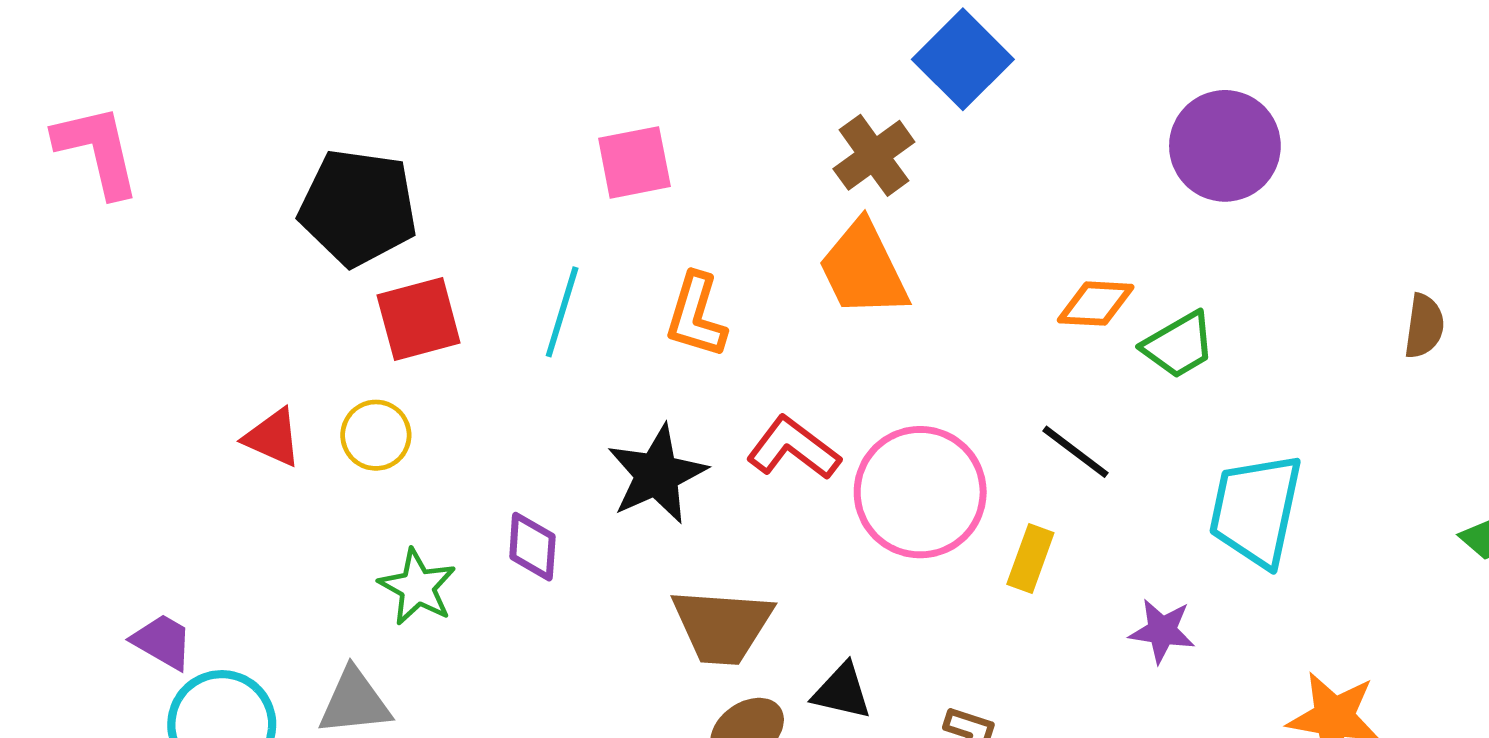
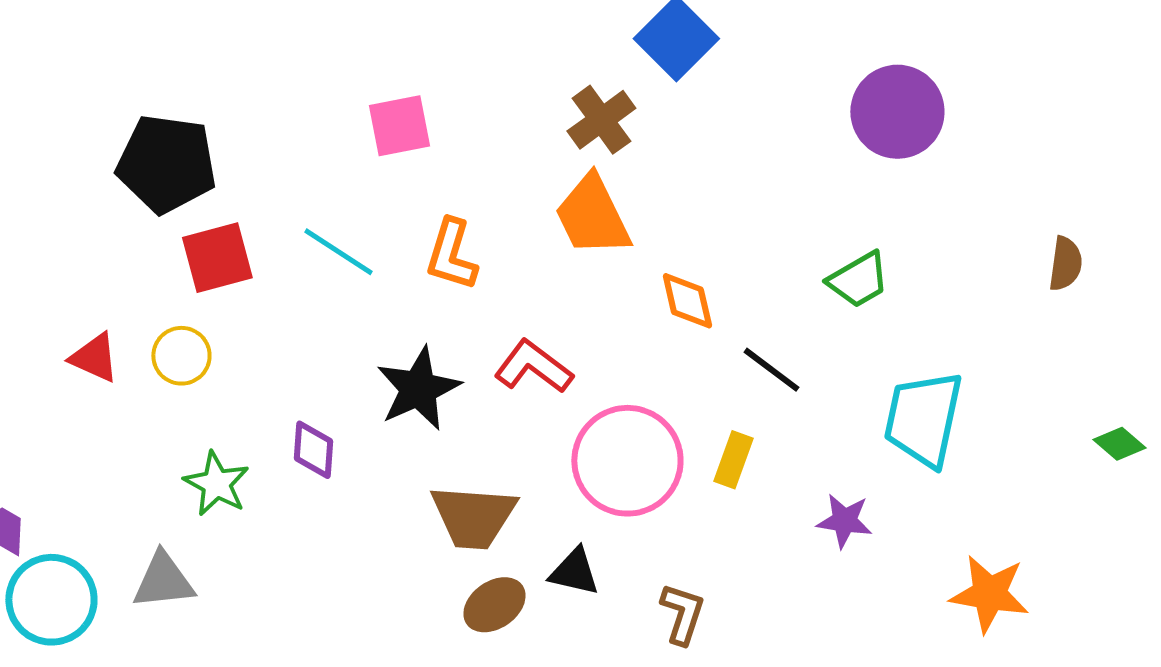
orange diamond: (1096, 304) -> (687, 301), moved, turned 74
cyan line: (562, 312) -> (338, 252), turned -74
pink circle: (920, 492) -> (627, 461), moved

